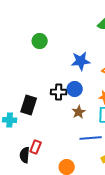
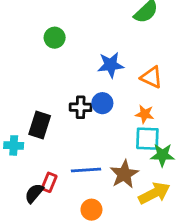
brown star: (79, 112) -> (124, 174), moved, size x1.5
blue line: (91, 138) -> (86, 170), moved
black semicircle: (25, 155) -> (34, 193), turned 35

